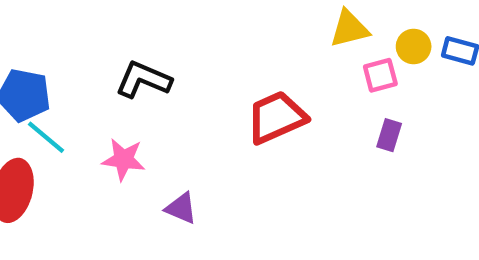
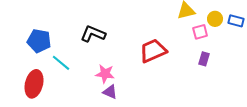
cyan line: (46, 137) -> (61, 63), moved
pink star: (123, 159) -> (105, 74), moved

